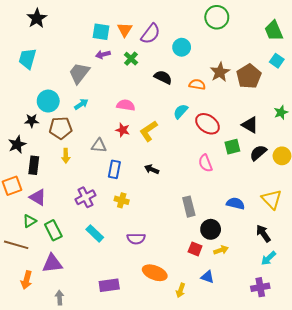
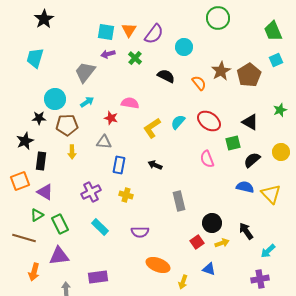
cyan square: (277, 61) -> (276, 60), turned 32
orange semicircle: (197, 84) -> (199, 83), turned 42
cyan semicircle: (181, 111) -> (178, 122), moved
red star: (123, 130) -> (111, 118), moved
black semicircle: (258, 153) -> (252, 160), moved
blue semicircle: (235, 203) -> (245, 187), moved
gray rectangle: (189, 207) -> (179, 201), moved
black arrow: (263, 233) -> (246, 231), moved
red square: (195, 249) -> (197, 242), turned 32
purple rectangle: (109, 285) -> (98, 277), moved

